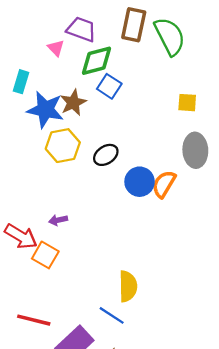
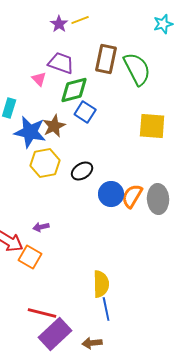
yellow square: (187, 103) -> (152, 126), size x1.6
gray ellipse: (195, 150) -> (158, 199), moved
blue line: (112, 315) -> (106, 309), moved, turned 45
red line: (34, 320) -> (42, 313), moved

